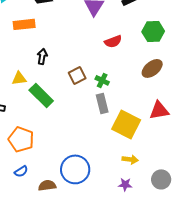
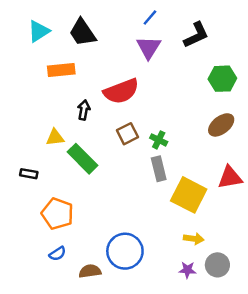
red semicircle: (113, 41) -> (121, 91), moved, size x1.6
gray circle: (161, 179) -> (217, 265), moved

